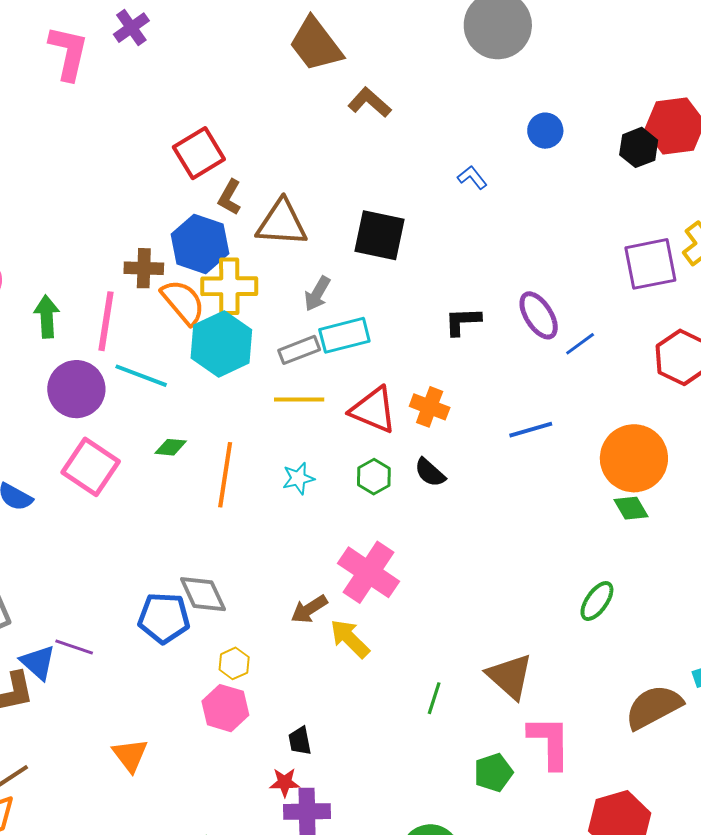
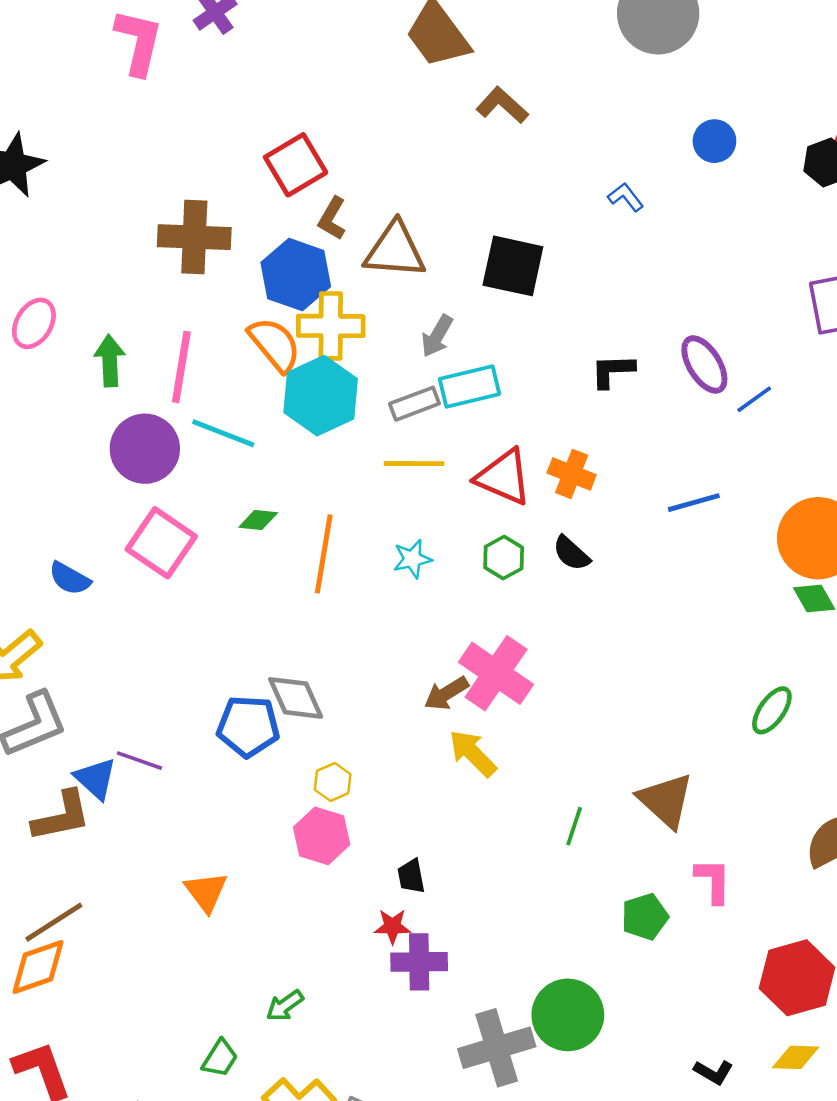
brown cross: (144, 268) -> (194, 237), moved, size x1.5
brown arrow: (309, 609) -> (446, 693), moved
pink L-shape: (550, 742) -> (713, 881), size x0.7

